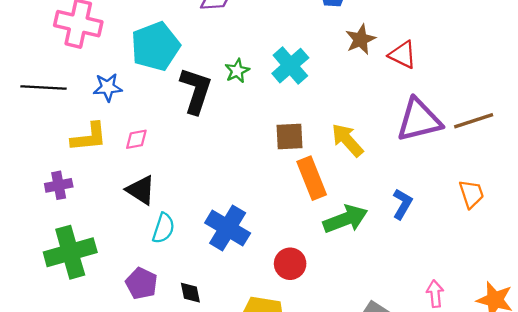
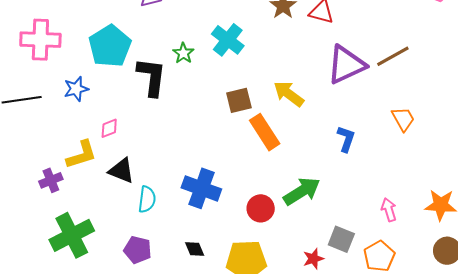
yellow L-shape: (89, 137) -> (82, 155), moved
green arrow: (345, 219) -> (302, 191), moved
black diamond: (190, 293) -> (195, 249), moved

